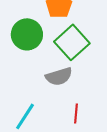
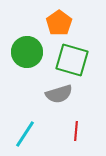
green square: (72, 42) -> (72, 60), turned -32

